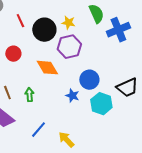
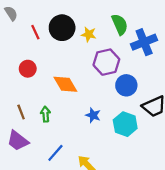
black circle: (44, 30) -> (62, 28), moved
purple hexagon: (69, 47) -> (106, 62), moved
blue circle: (89, 80) -> (126, 85), moved

